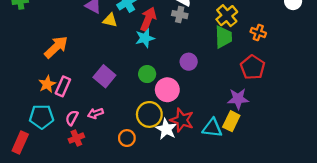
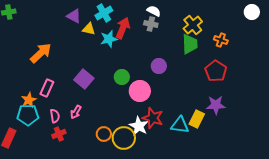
cyan star: (145, 38) -> (109, 39), moved
orange star: (47, 84) -> (29, 100), moved
purple star: (238, 99) -> (216, 105), moved
pink arrow: (95, 113) -> (76, 112), turned -40
yellow circle: (149, 114) -> (124, 138), moved
pink semicircle: (72, 118) -> (55, 116), turned 144

